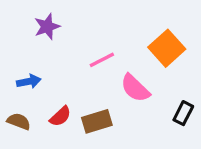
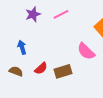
pink line: (102, 60) -> (61, 14), moved
blue arrow: (29, 81) -> (22, 47), turned -96

